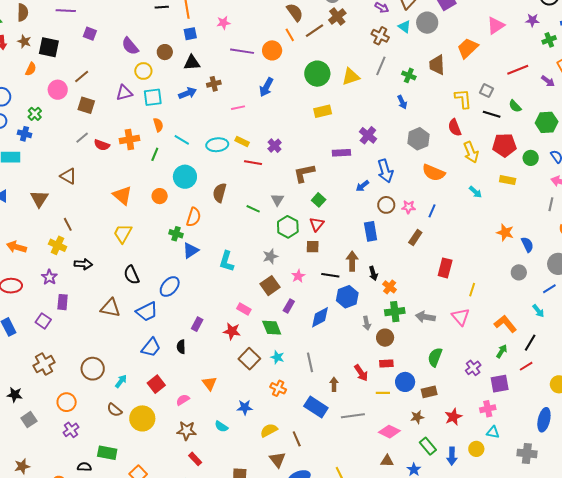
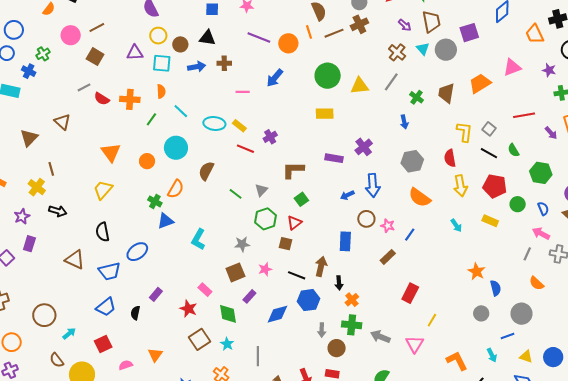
brown circle: (165, 52) -> (180, 44), moved

